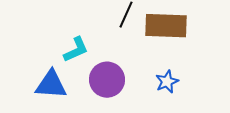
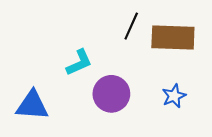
blue triangle: (51, 85) -> (32, 105), moved

